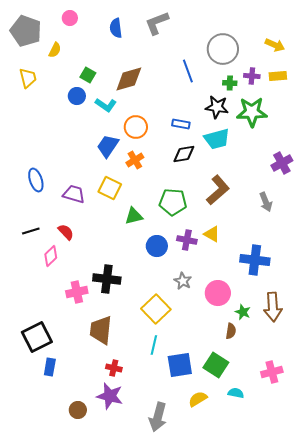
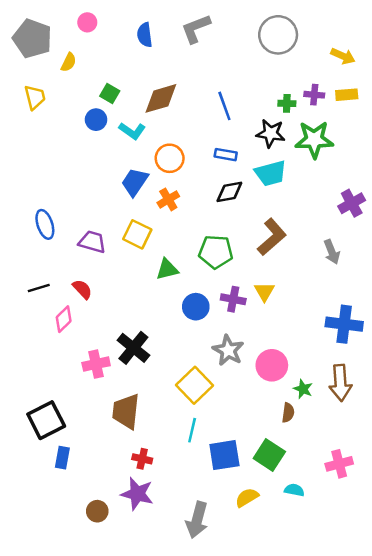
gray circle: (223, 49) -> (278, 35), moved
blue line: (188, 71) -> (224, 106), moved
yellow triangle: (212, 234) -> (264, 292), turned 30
blue cross: (255, 260) -> (344, 324), moved
black cross: (107, 279) -> (133, 348), turned 32
gray star: (183, 281) -> (228, 350), size x1.4

